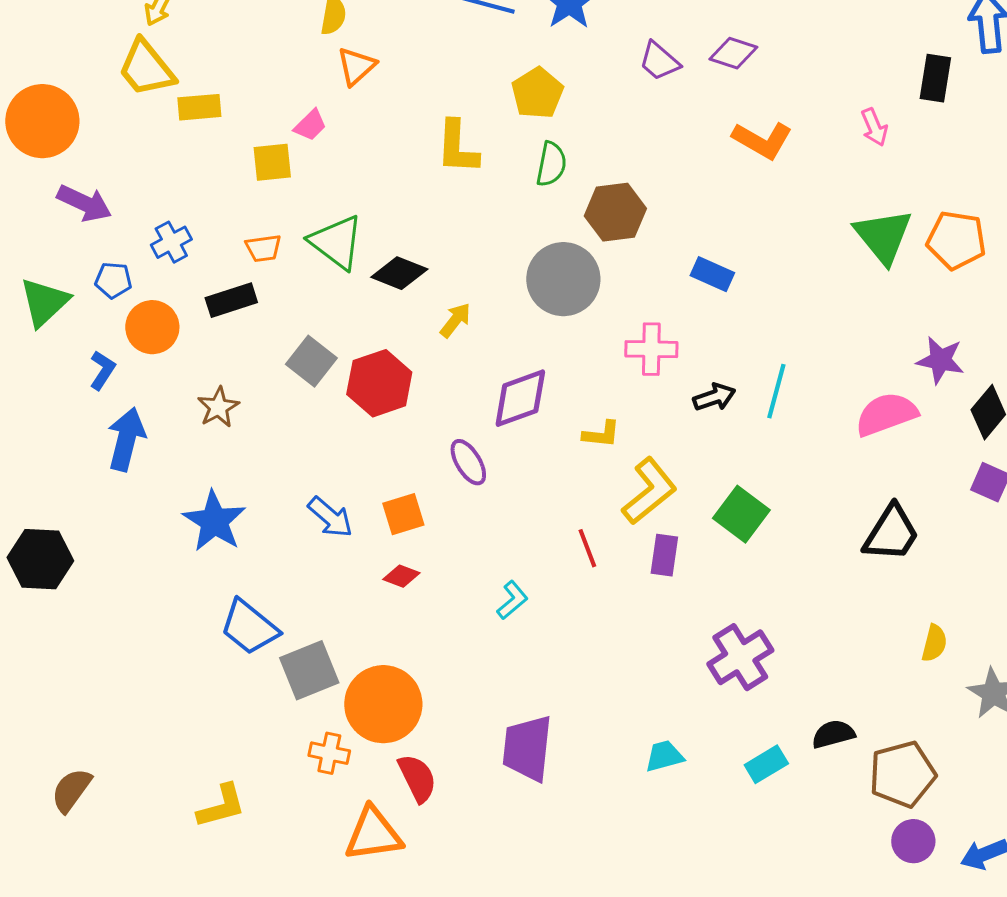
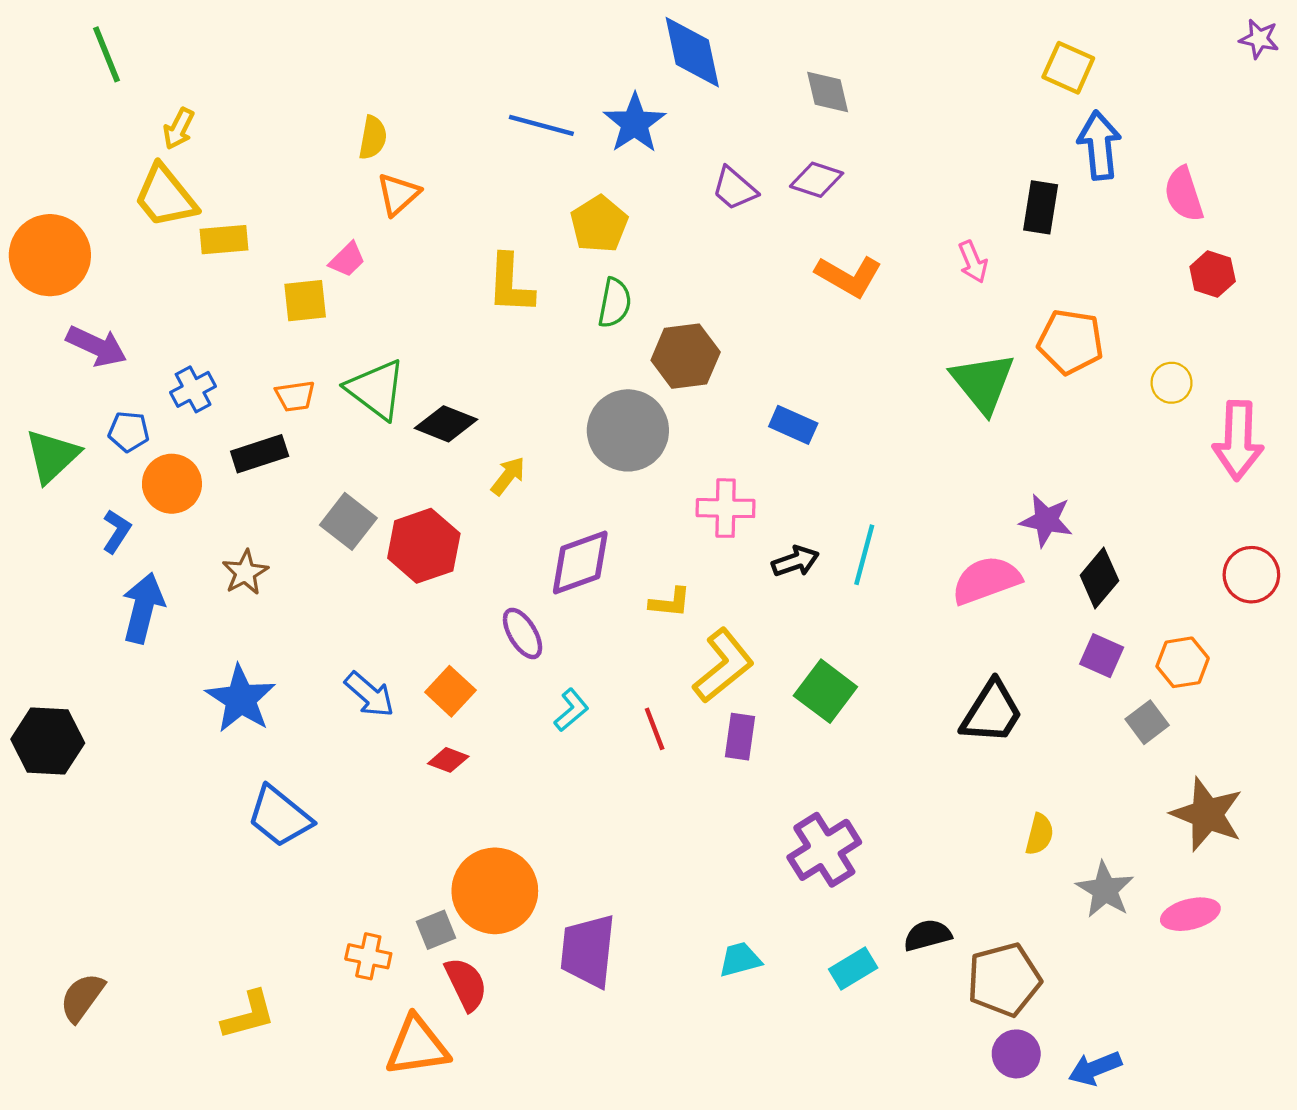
orange pentagon: (956, 240) -> (1071, 342), moved
orange square: (403, 514) -> (450, 691), turned -30
cyan L-shape: (512, 600) -> (571, 710), moved
gray square: (309, 670) -> (436, 930), moved, size x0.6
orange circle: (383, 704) -> (495, 891), moved

